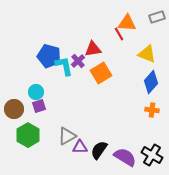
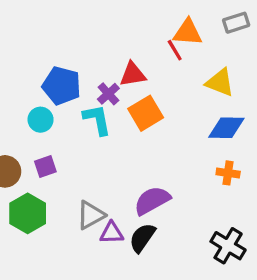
cyan L-shape: (64, 66) -> (97, 120), moved
blue diamond: (151, 82) -> (226, 128), turned 50
cyan circle: (36, 92) -> (41, 120), moved
purple semicircle: (125, 157) -> (152, 200), moved, turned -60

